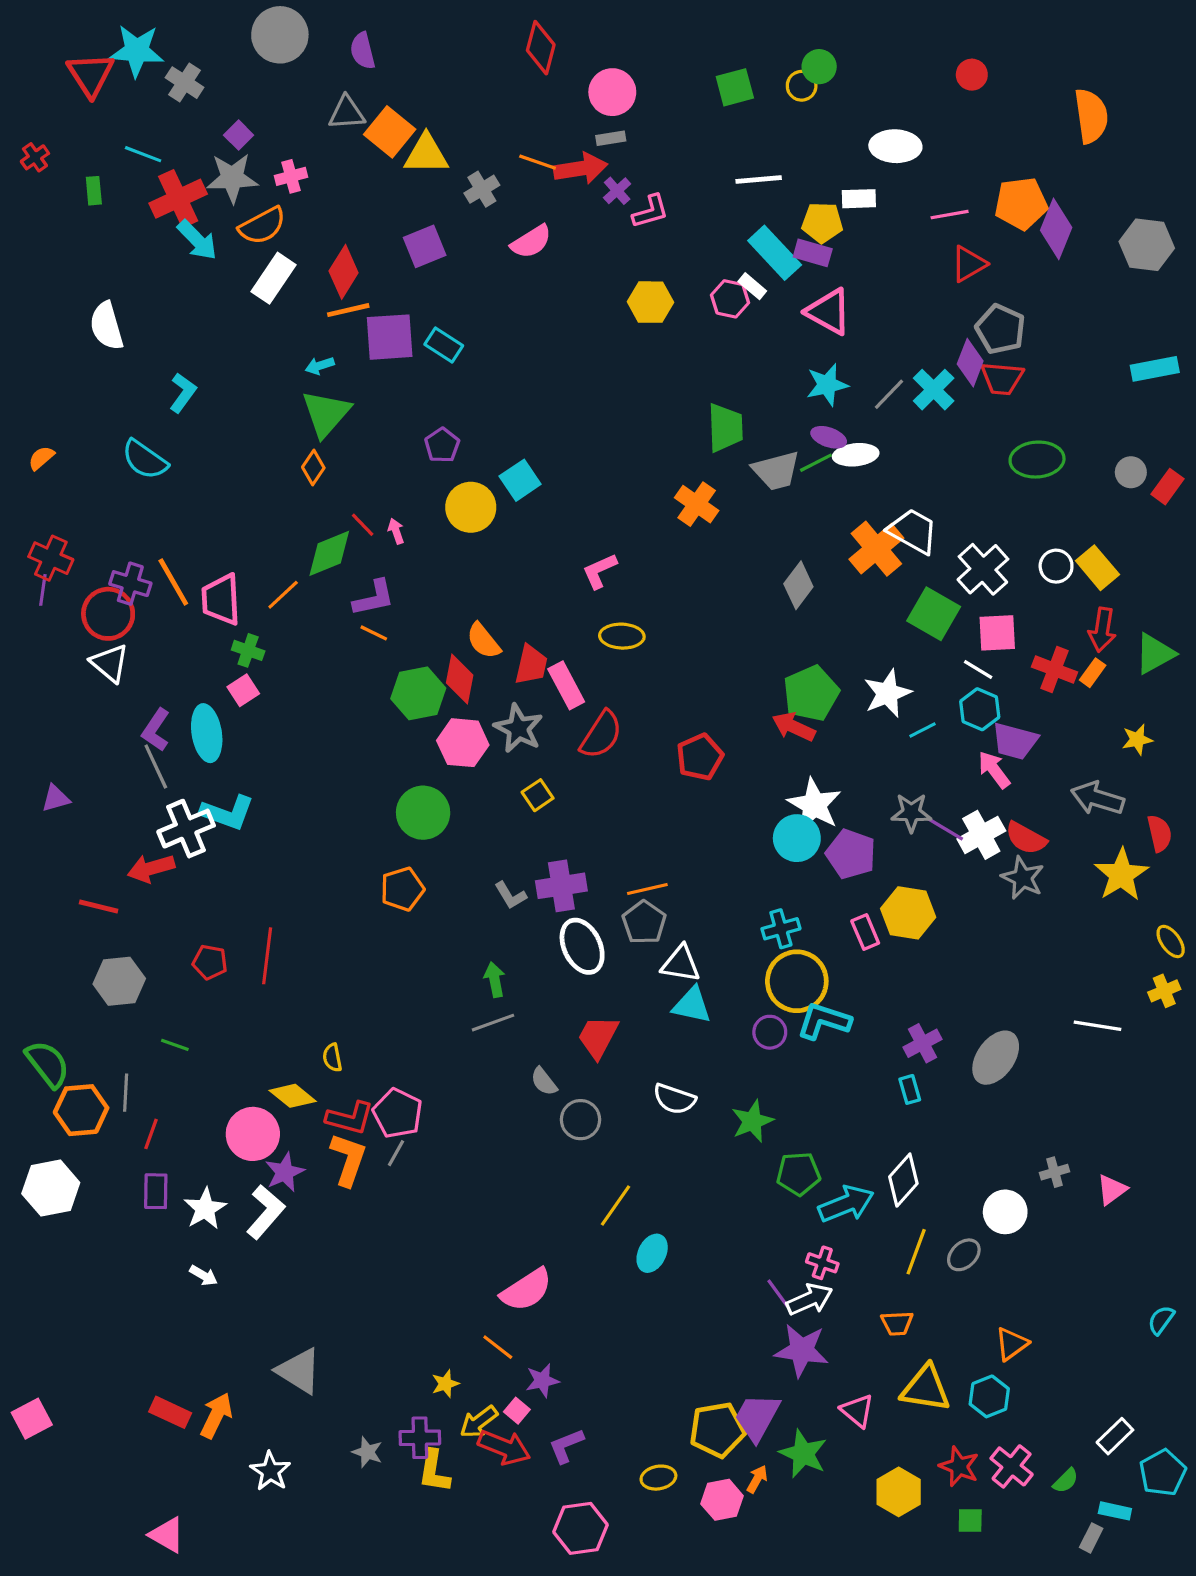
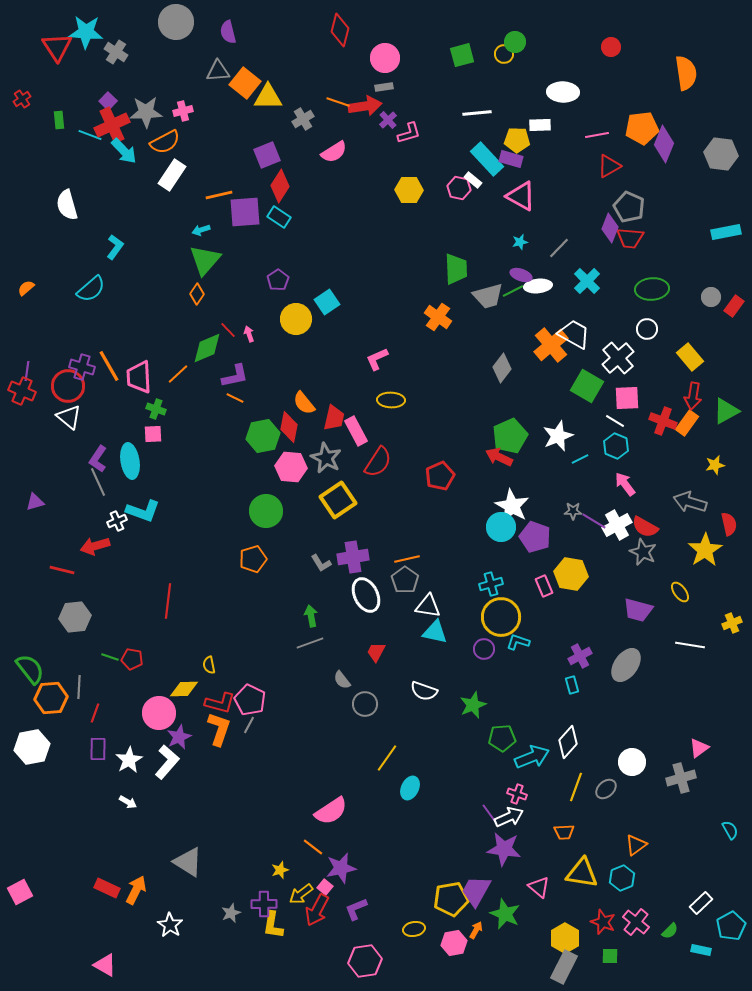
purple square: (239, 135) -> (108, 101), moved
cyan line: (143, 154) -> (90, 135), moved
red diamond: (344, 272) -> (280, 186), moved
cyan star: (827, 385) -> (520, 242), size x0.6
cyan cross: (934, 390) -> (587, 281), moved
cyan semicircle: (145, 460) -> (91, 289), turned -76
red cross: (51, 558) -> (22, 391), moved
white circle: (1056, 566) -> (647, 329), moved
orange rectangle: (1093, 673) -> (687, 423), size x1.4
pink square: (243, 690) -> (153, 434), turned 30
purple trapezoid: (1015, 741) -> (638, 610), moved
yellow square: (538, 795) -> (338, 500), size x1.8
gray star: (911, 813) -> (573, 511), size x0.7
white cross: (186, 829) -> (117, 521), size x0.6
yellow ellipse: (1171, 941) -> (680, 592), moved
red pentagon: (210, 962) -> (132, 659), moved
cyan L-shape: (824, 1021) -> (518, 642), size x0.7
red trapezoid: (598, 1037) -> (376, 652), size x0.7
yellow diamond: (293, 1096) -> (184, 689), turned -40
gray cross: (1055, 1172) -> (681, 778), moved, size x1.6
cyan semicircle: (1161, 1320) -> (730, 830), turned 114
purple star: (542, 1380) -> (341, 868), size x1.4
red arrow: (504, 1447) -> (317, 910), turned 96
gray star: (367, 1452) -> (231, 913), turned 30
gray rectangle: (1091, 1538) -> (564, 967), moved, size x1.8

